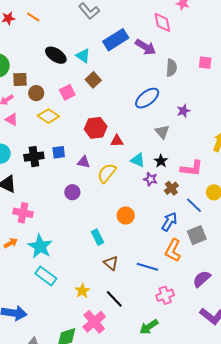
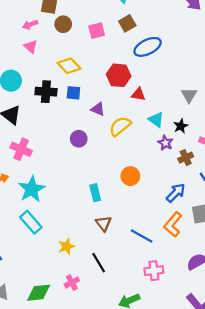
blue ellipse: (147, 98) -> (148, 47), moved
yellow diamond: (48, 116) -> (69, 66), moved
pink cross: (94, 322) -> (72, 282), size x0.6

